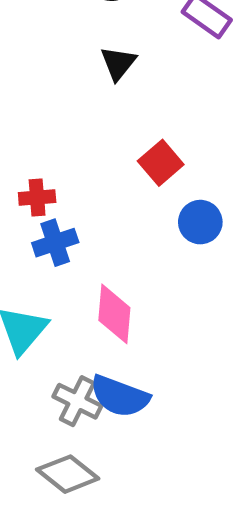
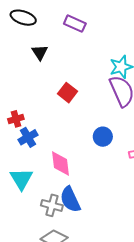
blue circle: (200, 222) -> (103, 137), moved
blue semicircle: (120, 396) -> (70, 199), turned 56

